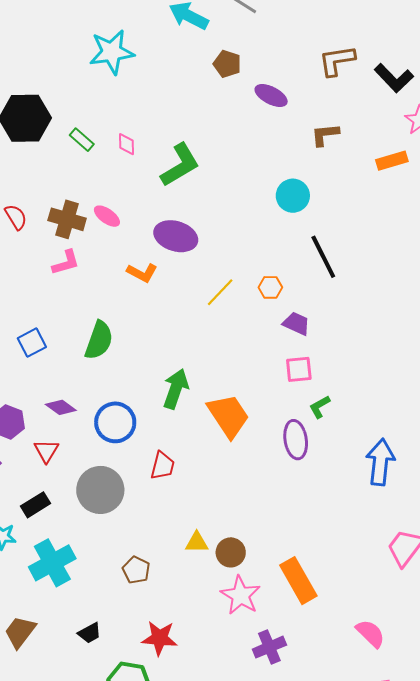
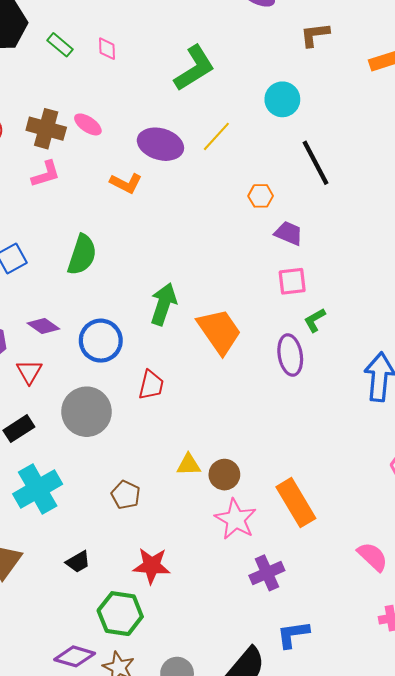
green L-shape: (180, 165) -> (194, 68), moved
yellow line: (220, 292) -> (216, 136), moved

